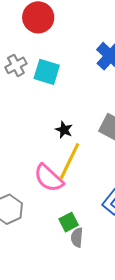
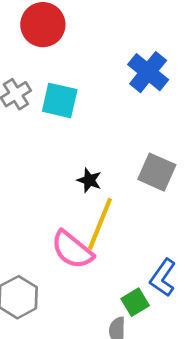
green square: (69, 222) -> (135, 302), moved

